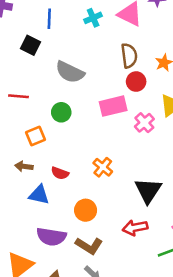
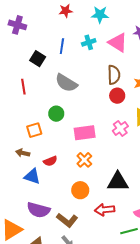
blue line: (49, 19) -> (62, 46), moved
red line: (18, 96) -> (23, 87), moved, turned 70
pink rectangle: (113, 106) -> (85, 133), moved
red semicircle: (60, 173) -> (50, 161), turned -48
black triangle: (148, 191) -> (118, 182), turned 50
orange circle: (86, 210) -> (80, 190), moved

